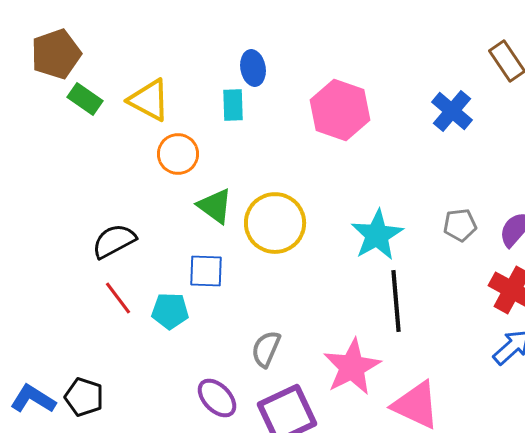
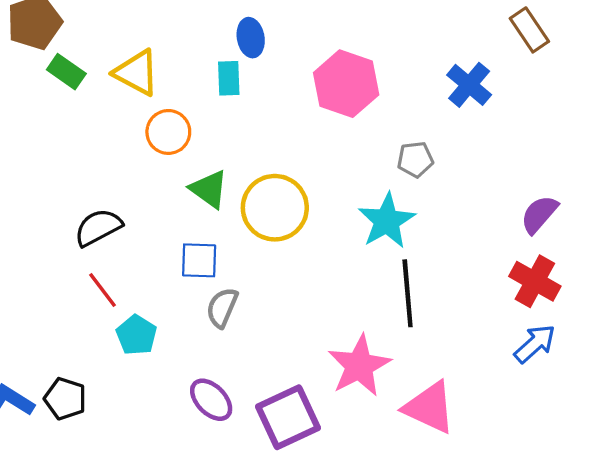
gray pentagon: (460, 225) -> (415, 159), moved
cyan pentagon: (170, 311) -> (137, 335), moved, turned 30
gray semicircle: (266, 349) -> (222, 308), moved

